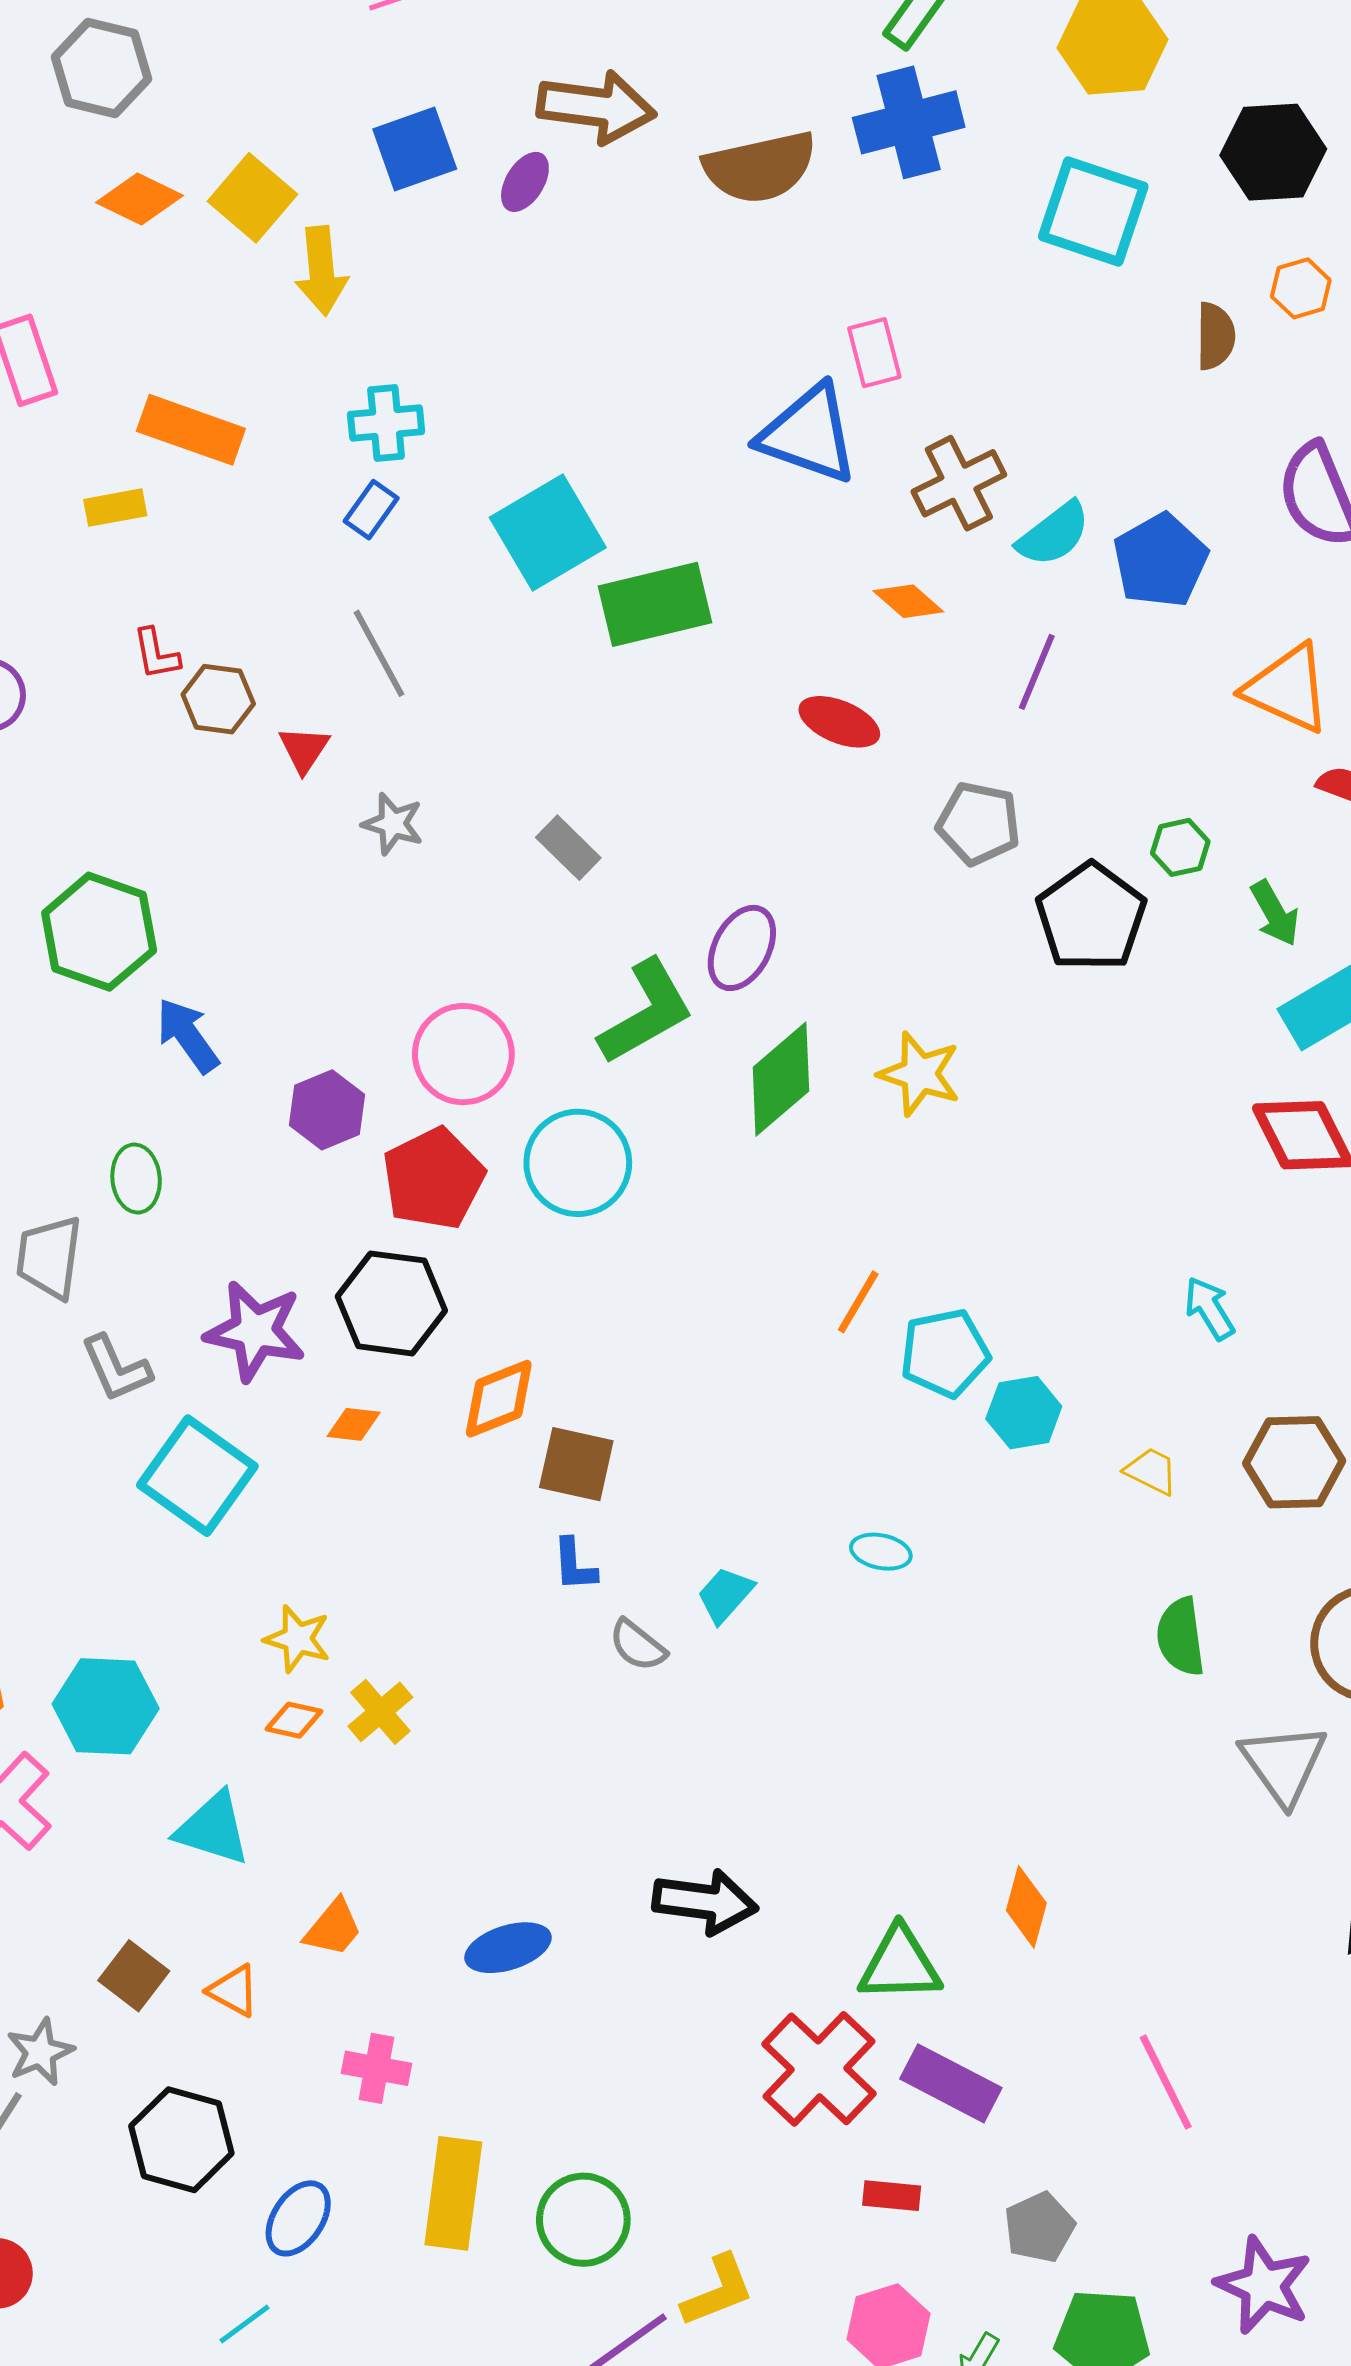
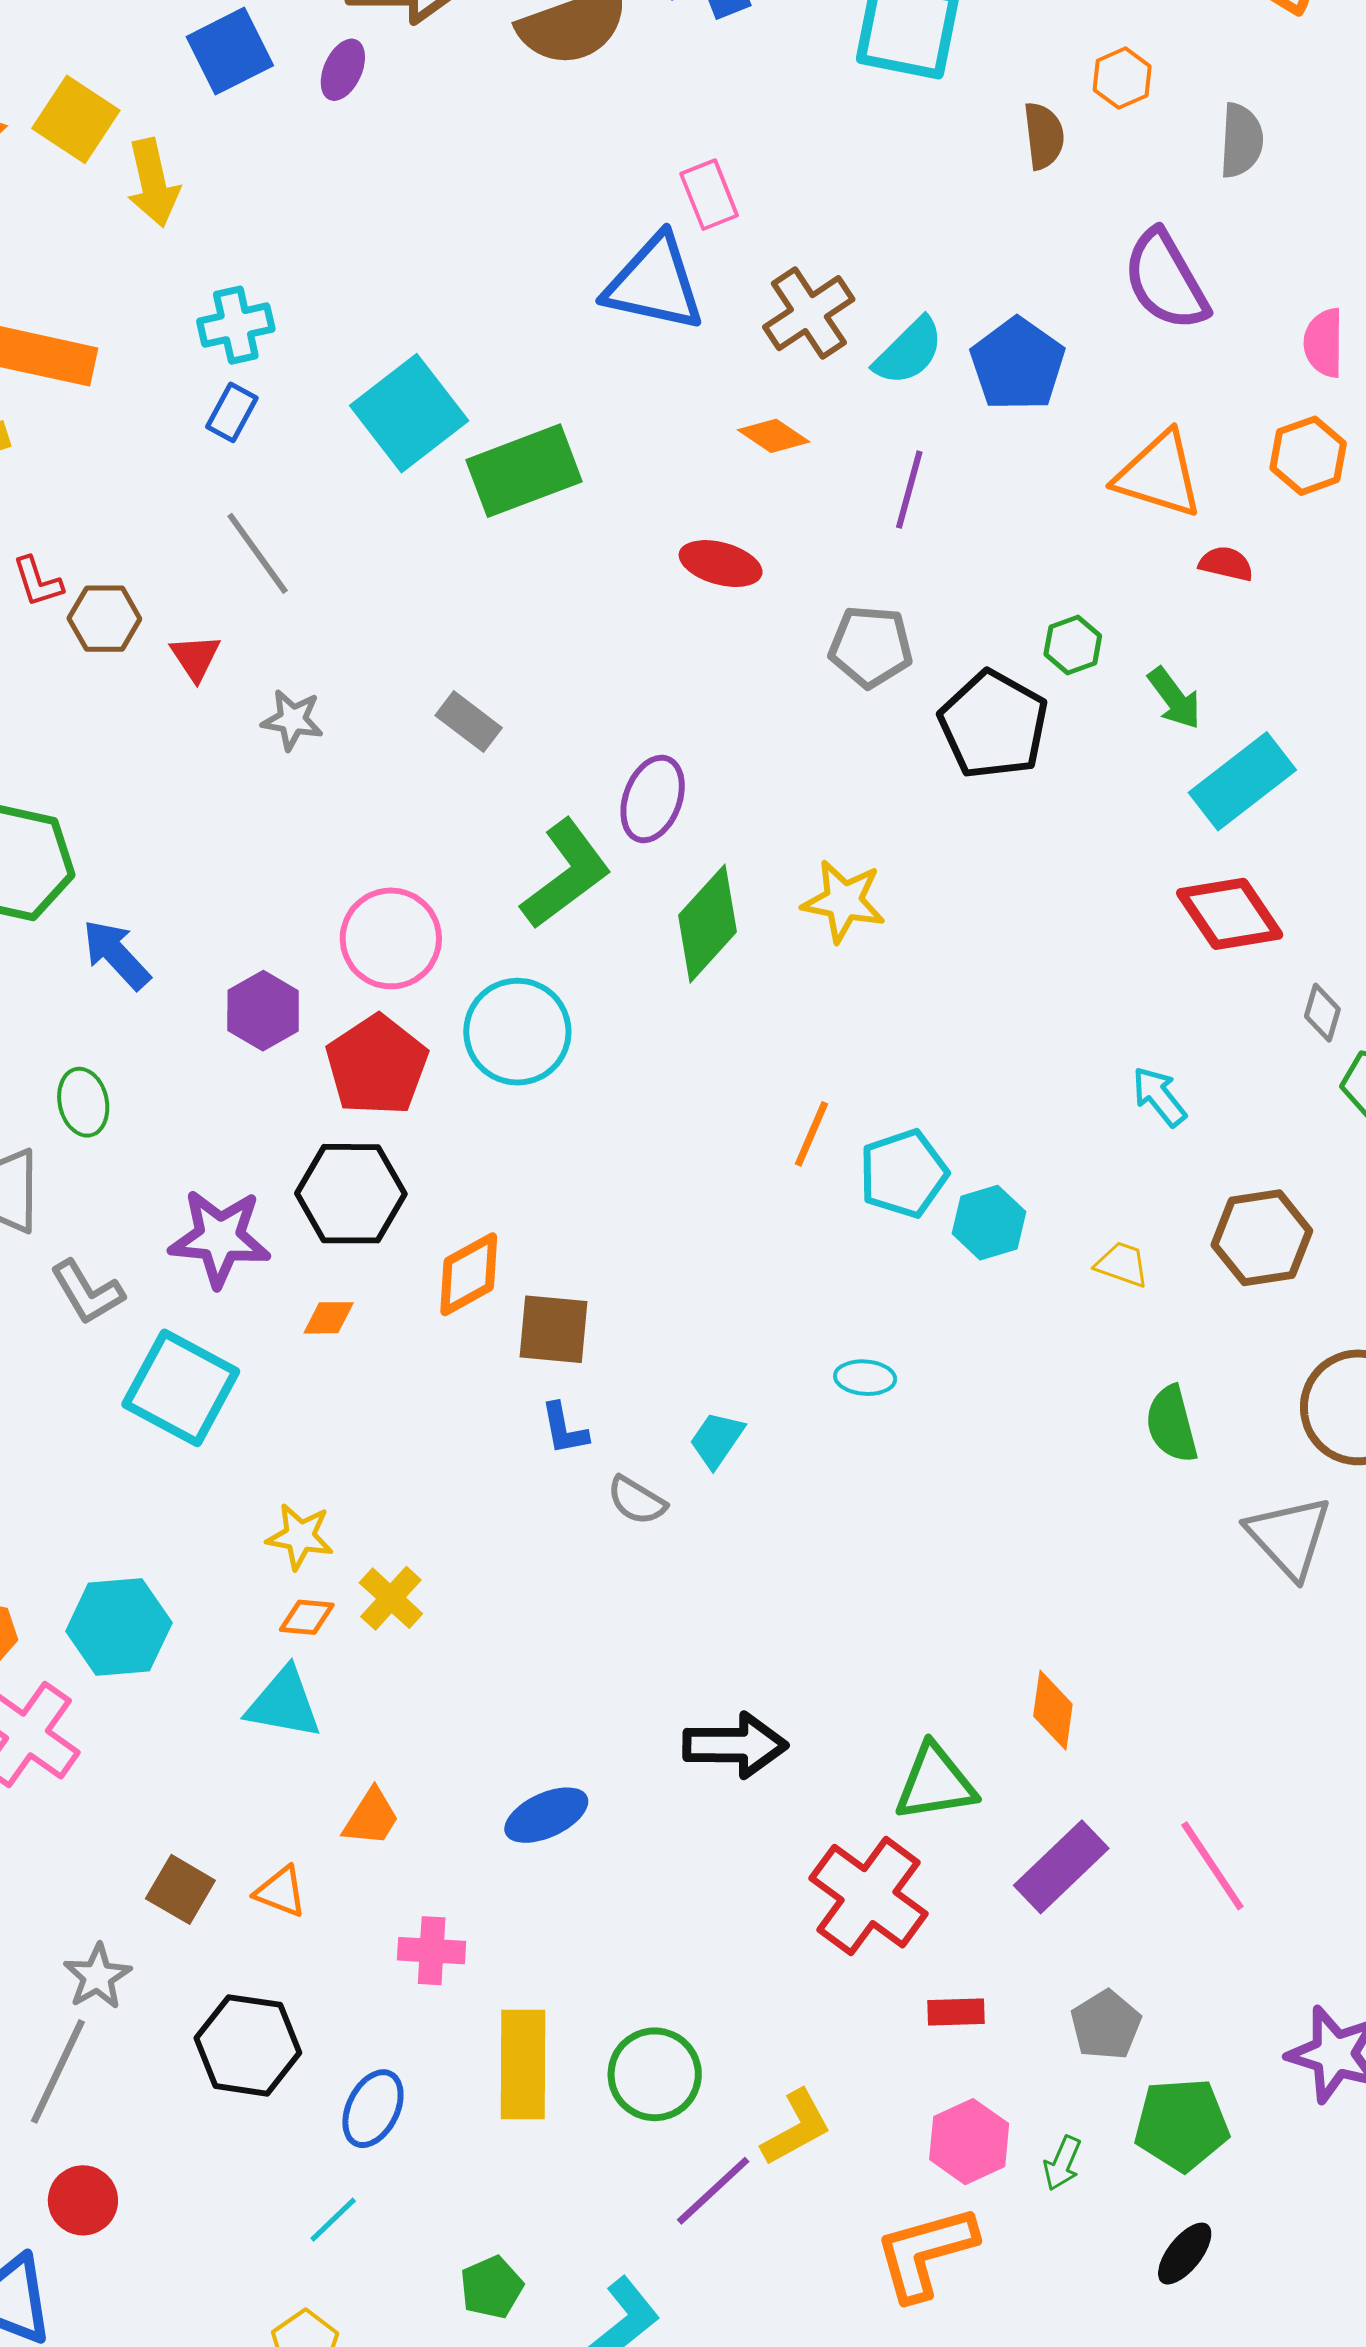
cyan triangle: (213, 1829) -> (284, 1703), moved
purple rectangle: (951, 2083) -> (1061, 1867), moved, turned -64

